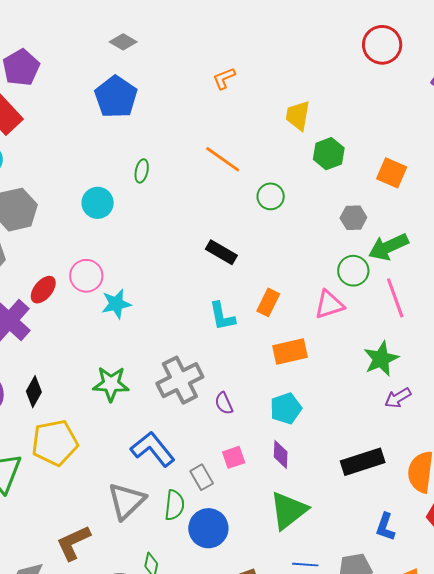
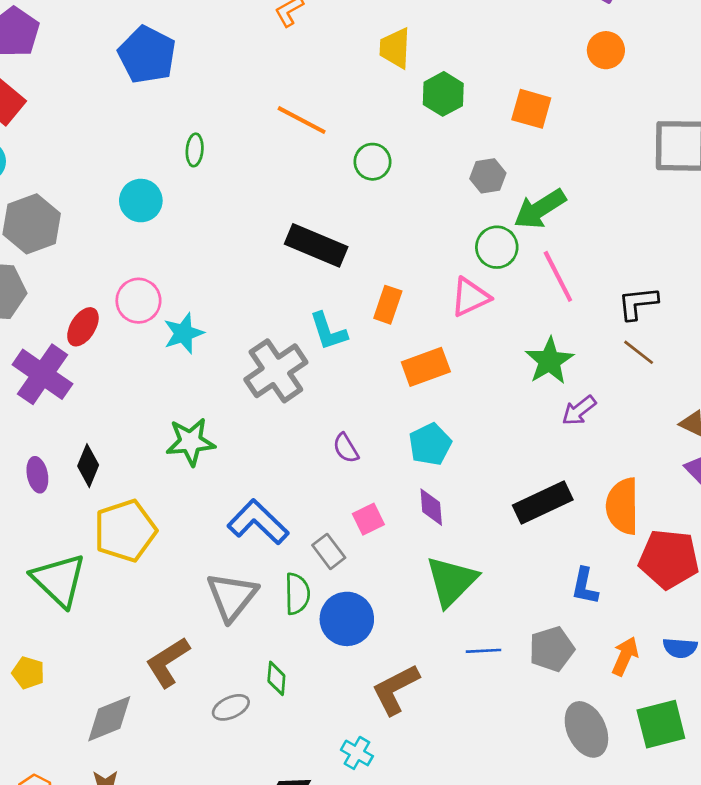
black rectangle: (221, 252) -> (316, 245), size x1.4
gray cross: (180, 380) -> (276, 371), moved

